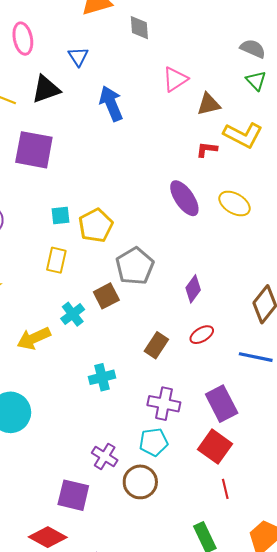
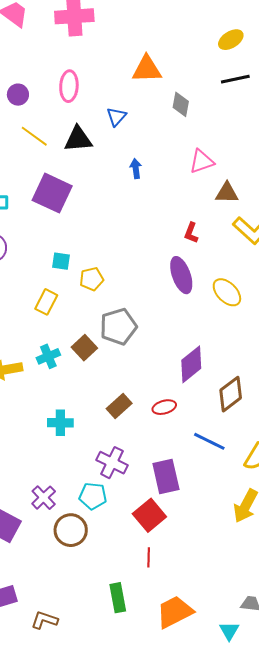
blue arrow: (111, 104) -> (136, 169), size x0.6
red L-shape: (207, 149) -> (191, 233), moved, turned -90
yellow pentagon: (96, 225) -> (92, 279), size x0.7
purple diamond: (193, 289) -> (191, 364), moved, size x1.4
brown square: (106, 296) -> (84, 348), turned -30

